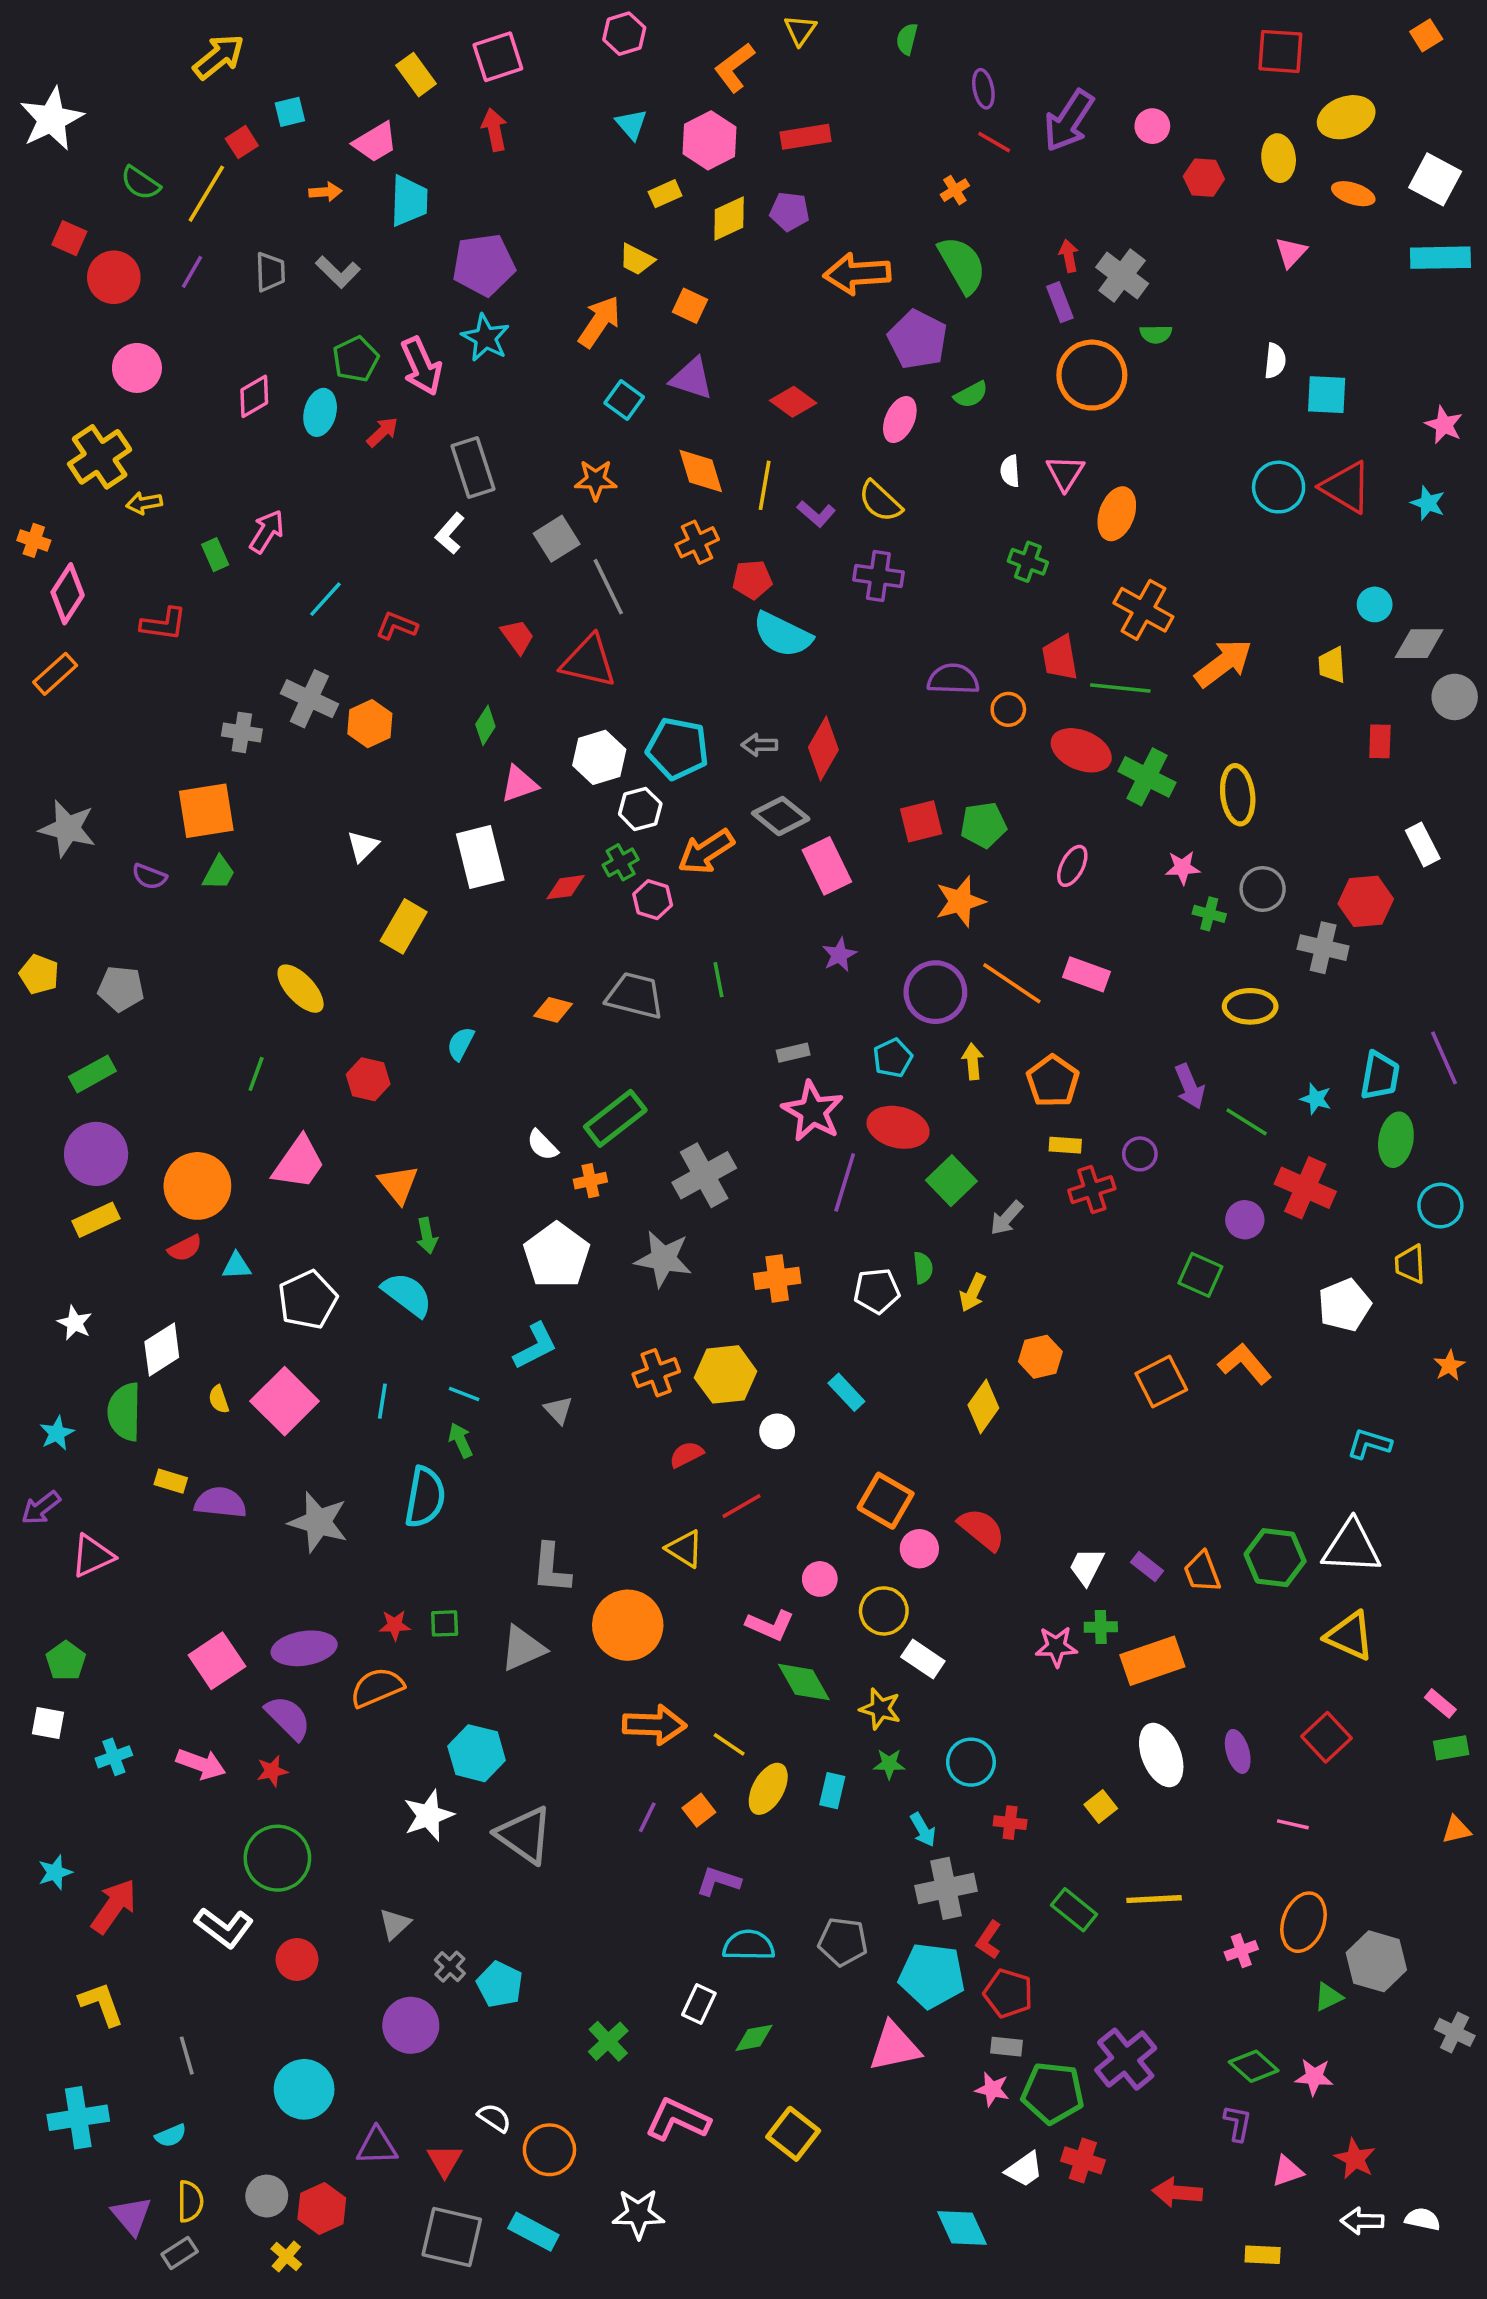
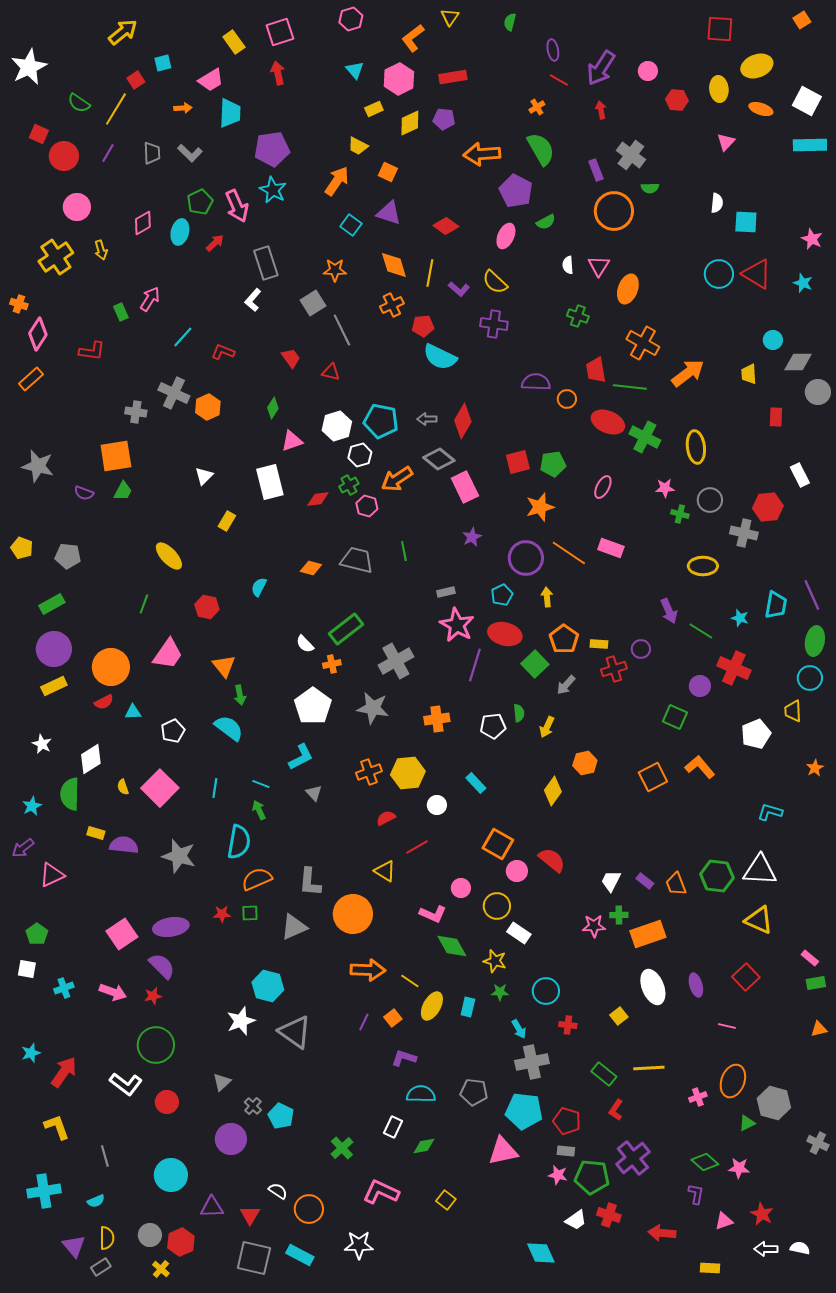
red arrow: (1069, 256) -> (601, 110), moved
yellow arrow: (144, 503) -> (101, 250), moved, turned -96
red triangle: (589, 661) -> (331, 372), size x0.6
yellow rectangle: (404, 926) -> (227, 521), size x0.7
orange pentagon: (1053, 1081) -> (564, 639), moved
green ellipse: (1396, 1140) -> (815, 641), moved
white pentagon: (308, 1300) -> (173, 731), size x0.7
orange semicircle: (377, 1687) -> (257, 879), moved
red L-shape: (989, 1940) -> (616, 1110), moved
yellow square: (793, 2134) -> (446, 1200), size x0.7

